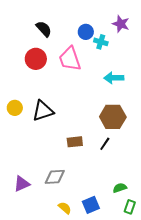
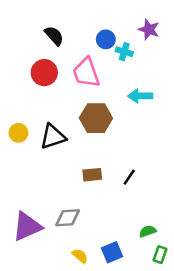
brown hexagon: (113, 117) -> (96, 118), moved
purple triangle: (22, 184) -> (27, 226), size x1.5

